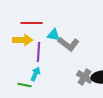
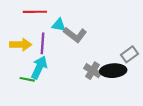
yellow arrow: (23, 40) -> (21, 45), moved
cyan arrow: (36, 74) -> (39, 67), size x1.5

